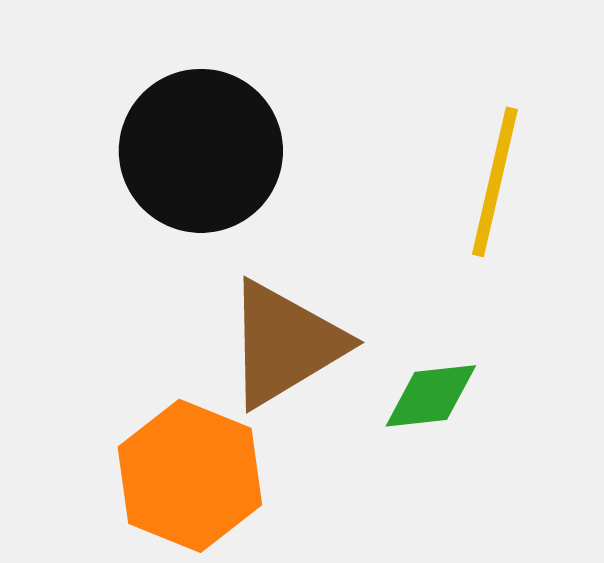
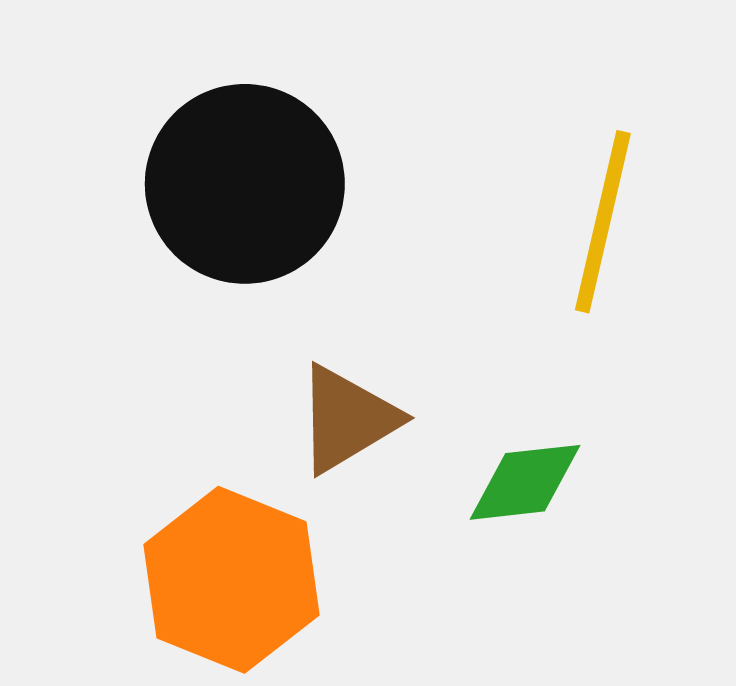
brown triangle: (285, 344) -> (347, 419), size x0.7

